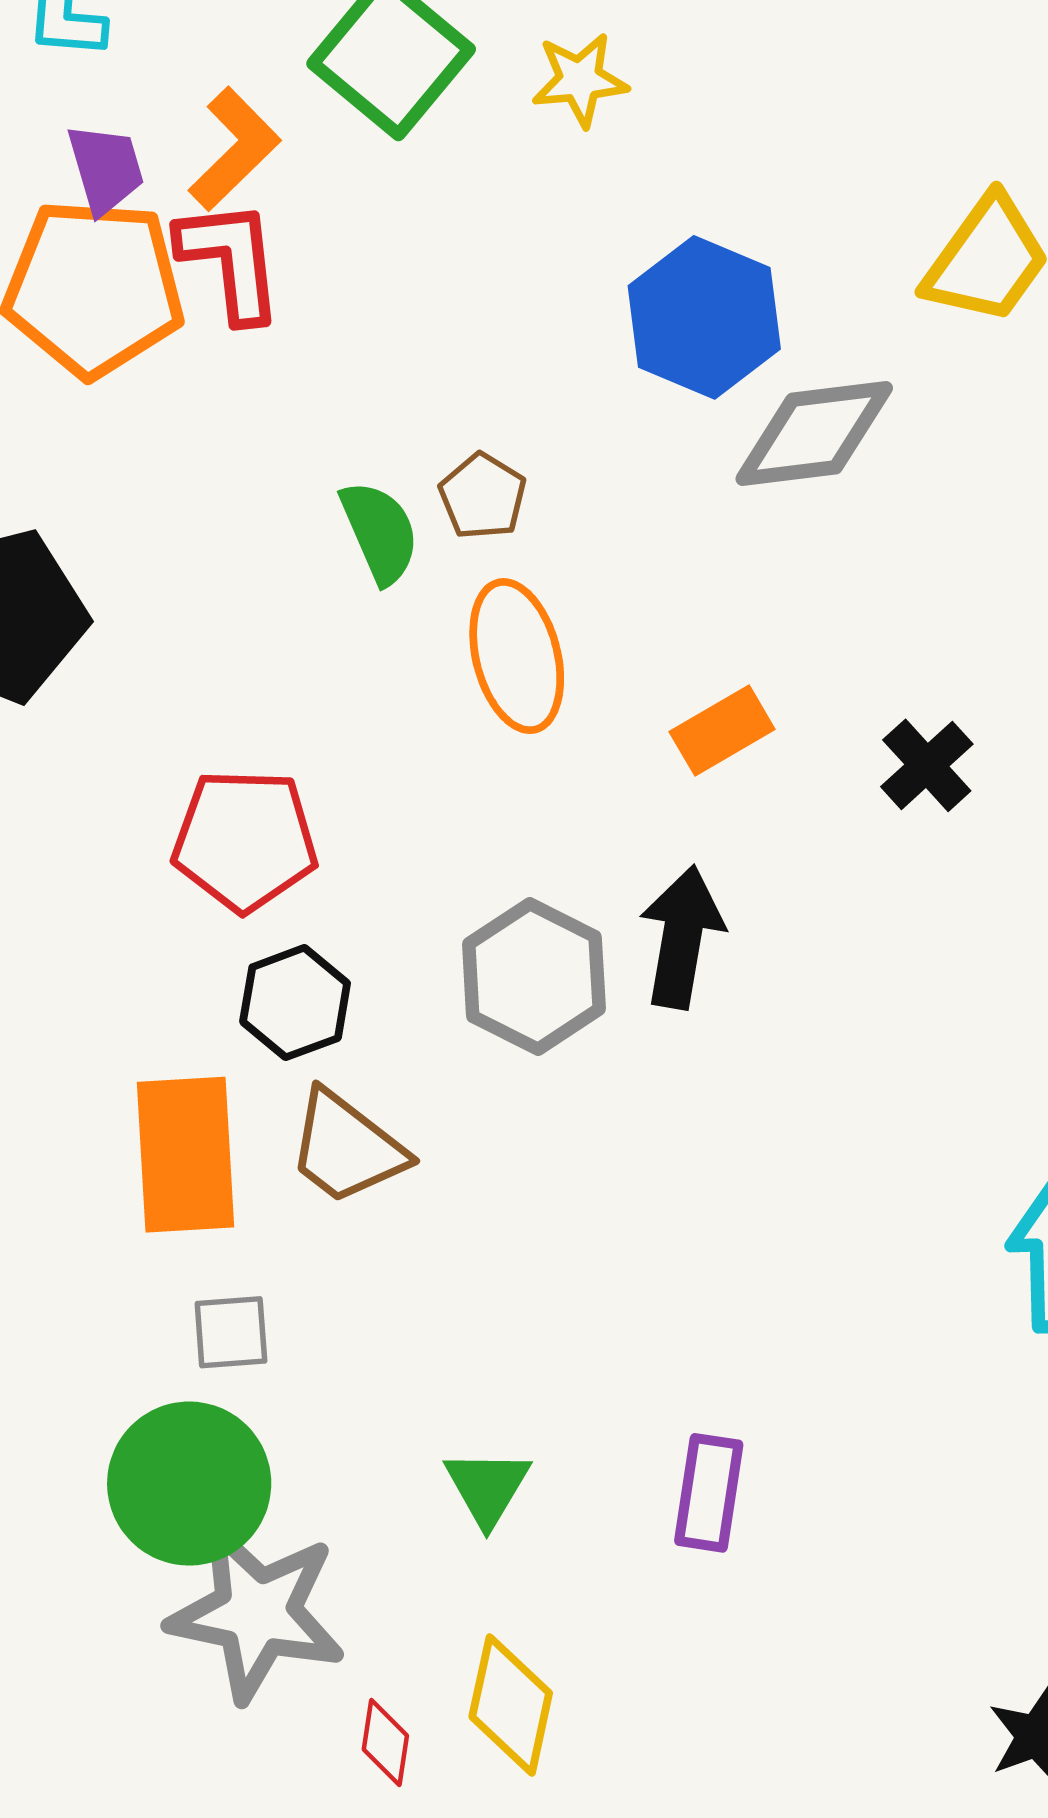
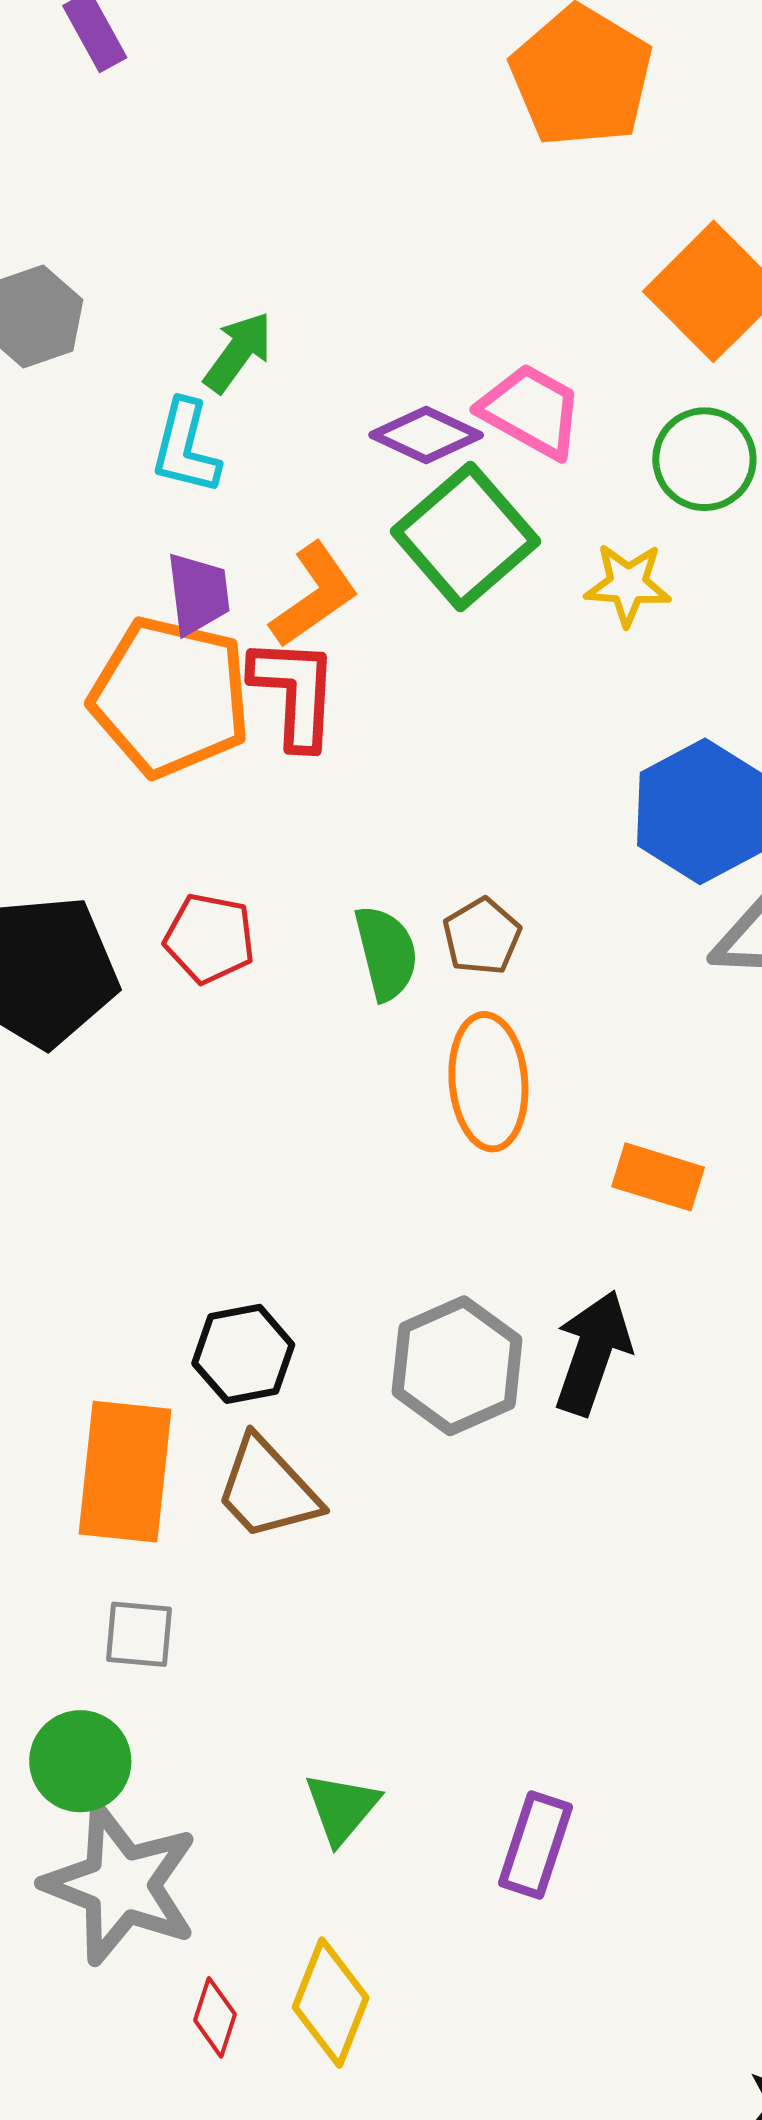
orange rectangle: (722, 730) -> (658, 1177), turned 38
red pentagon: (245, 840) -> (210, 938), moved, size x0.7
green circle: (189, 1484) -> (80, 1761), size x0.7

